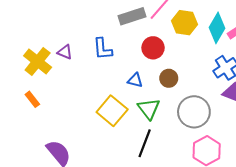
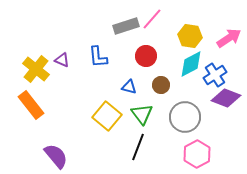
yellow hexagon: (185, 23) -> (190, 36), moved
cyan diamond: (217, 28) -> (191, 64), moved, turned 32
orange rectangle: (32, 99) -> (31, 105), size x1.8

